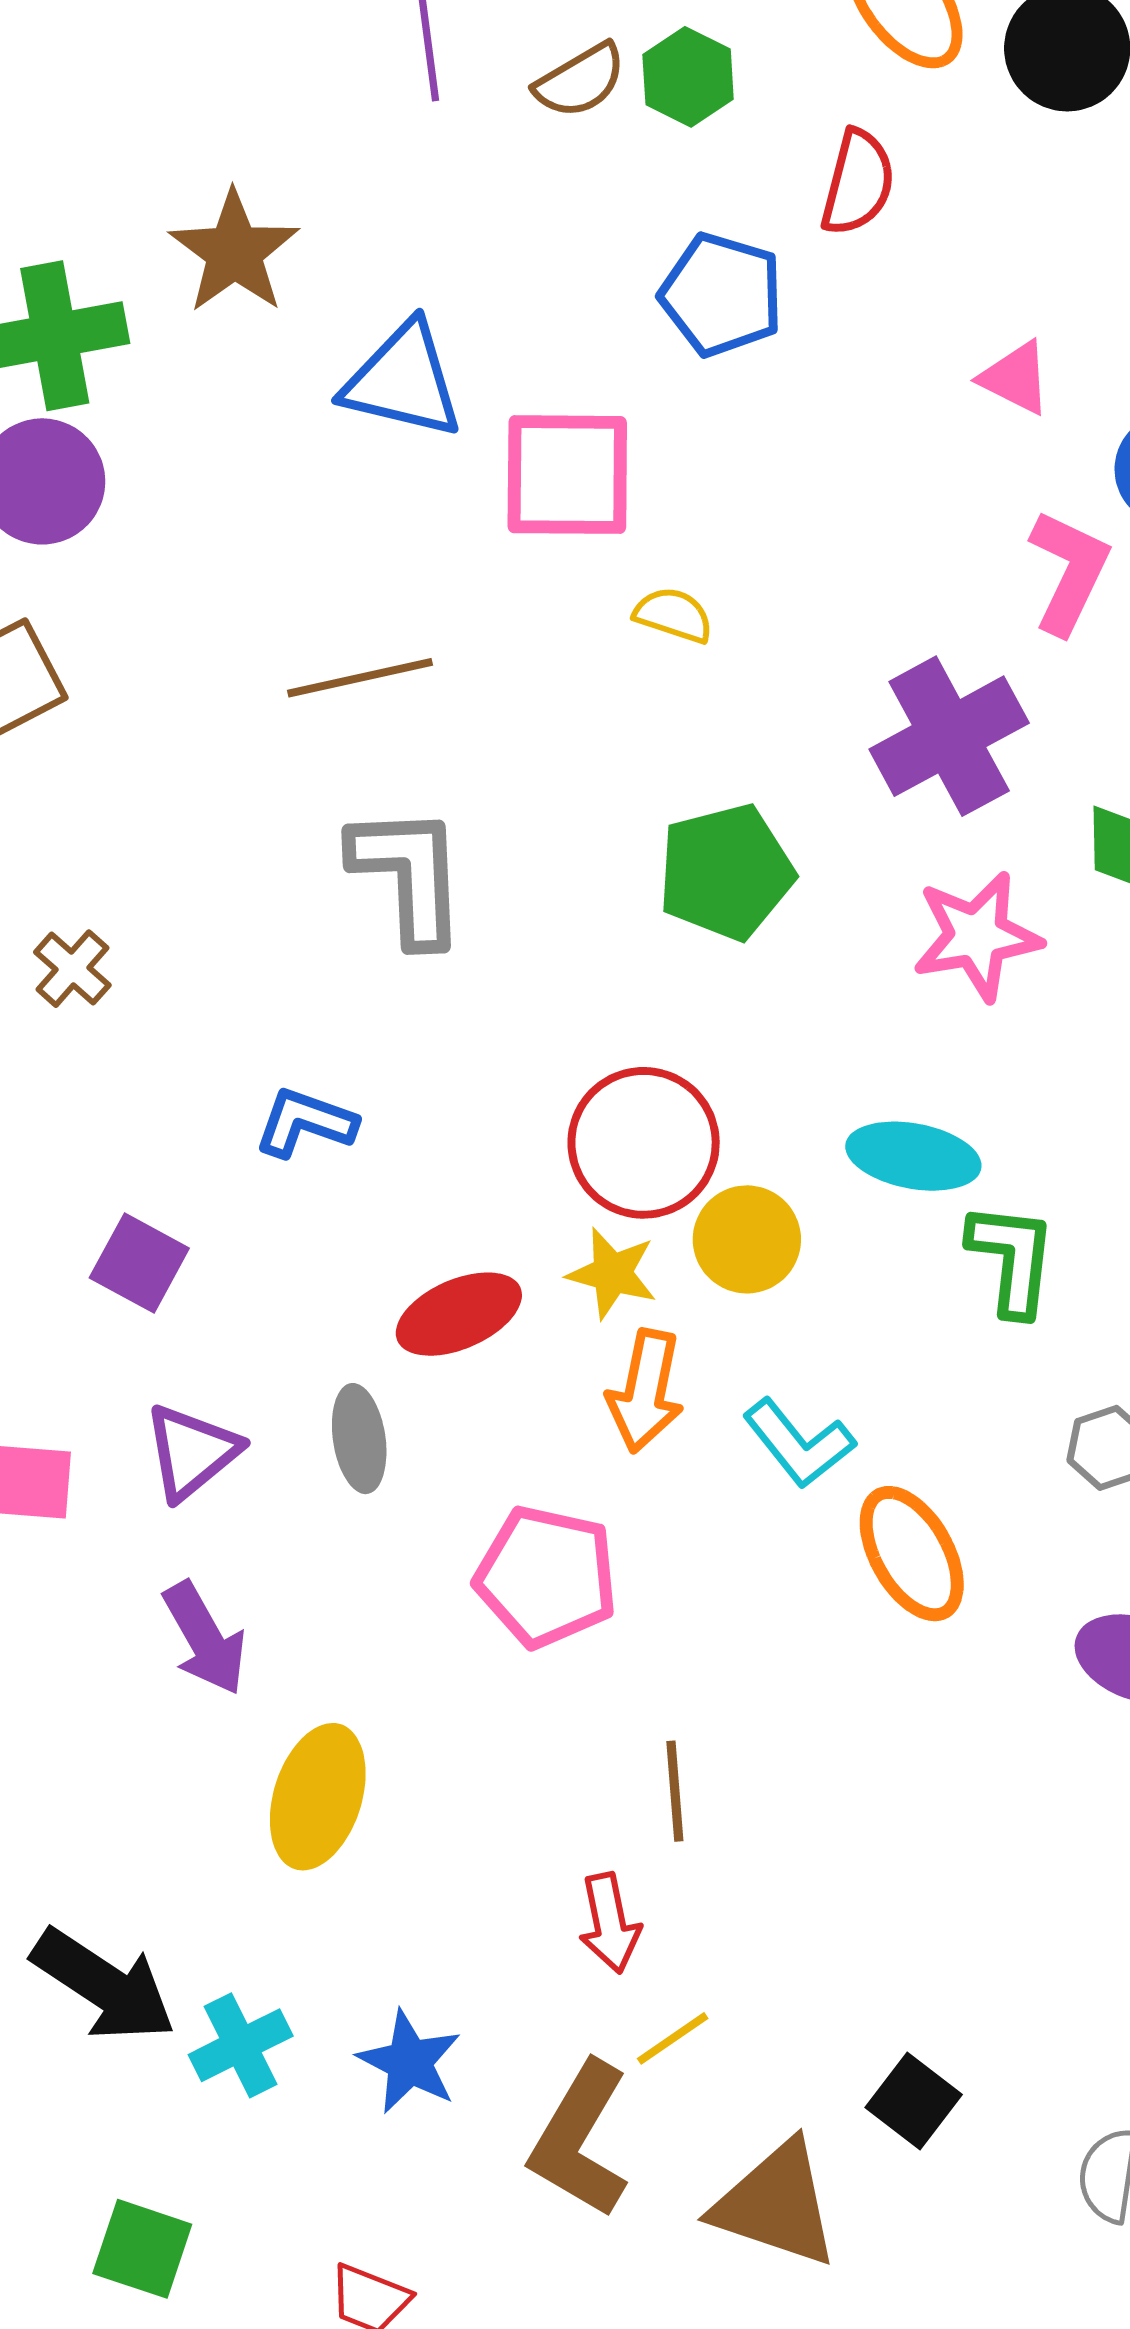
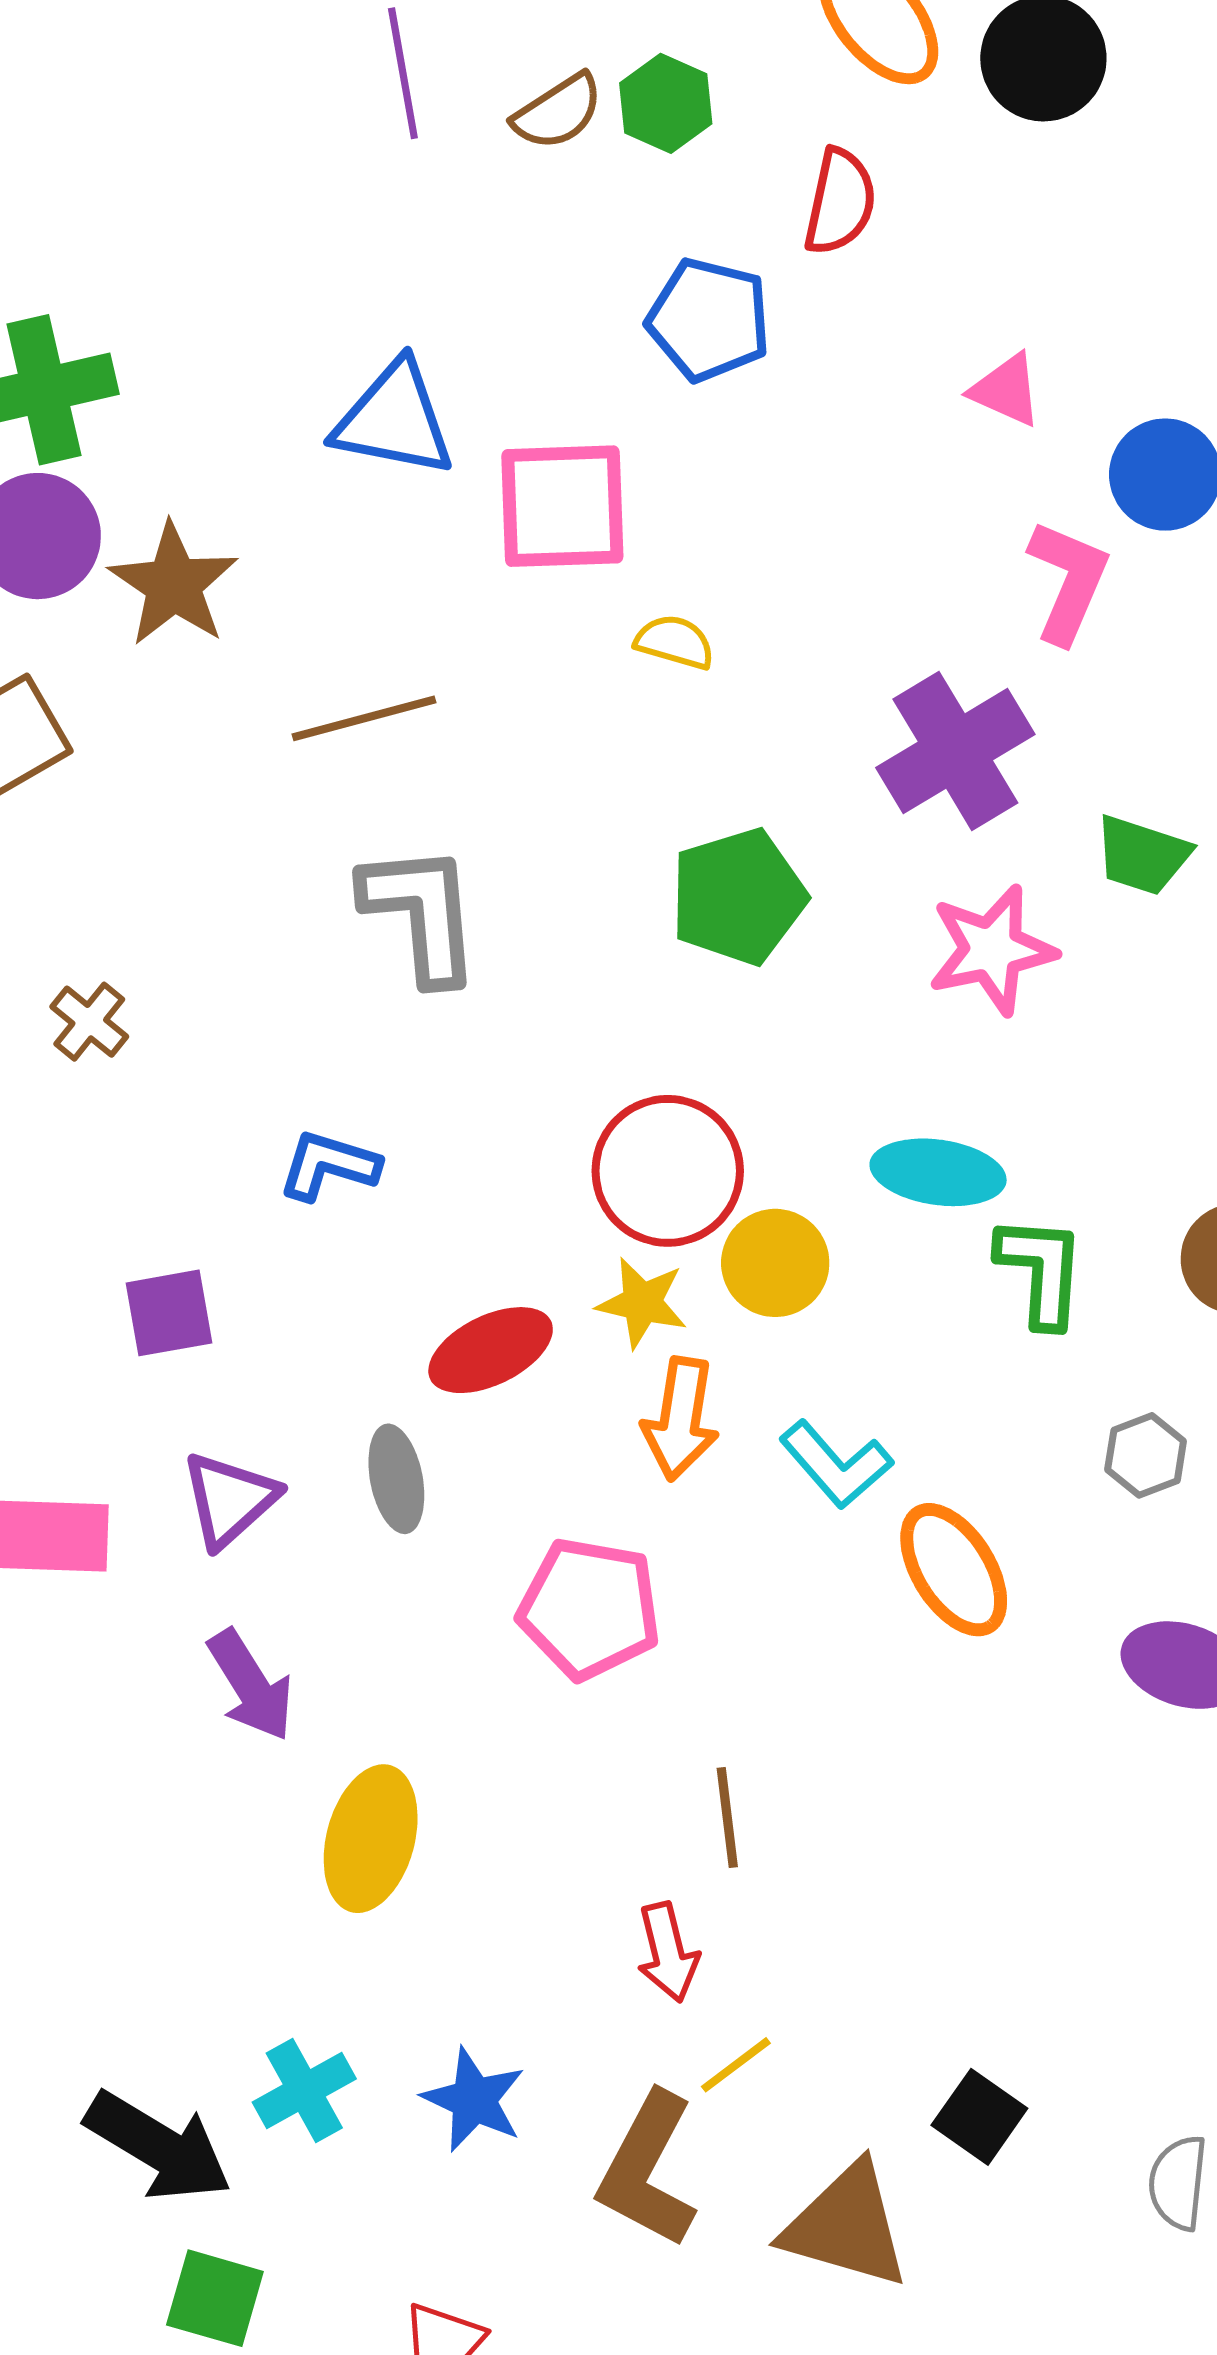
brown star: (234, 252) -> (174, 584), moved
purple square: (139, 1263) -> (169, 1313), turned -36
black arrow: (104, 1985) -> (159, 2146), moved

